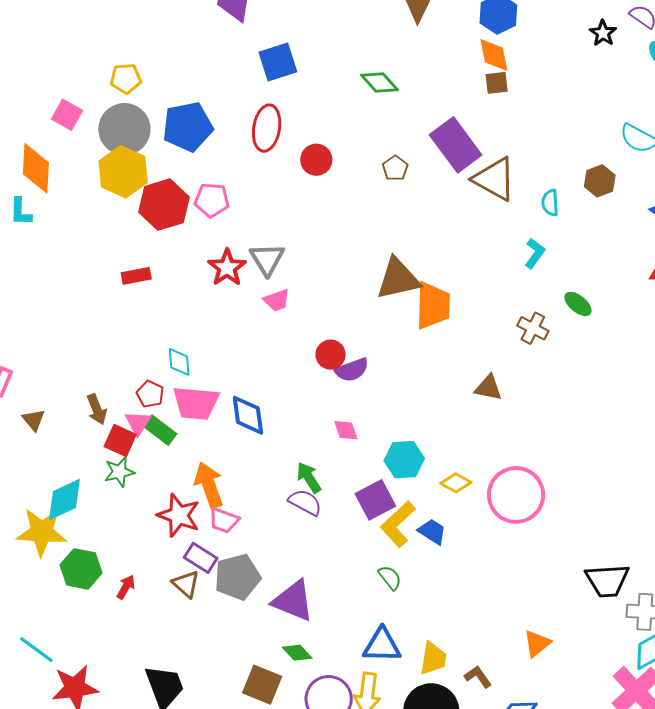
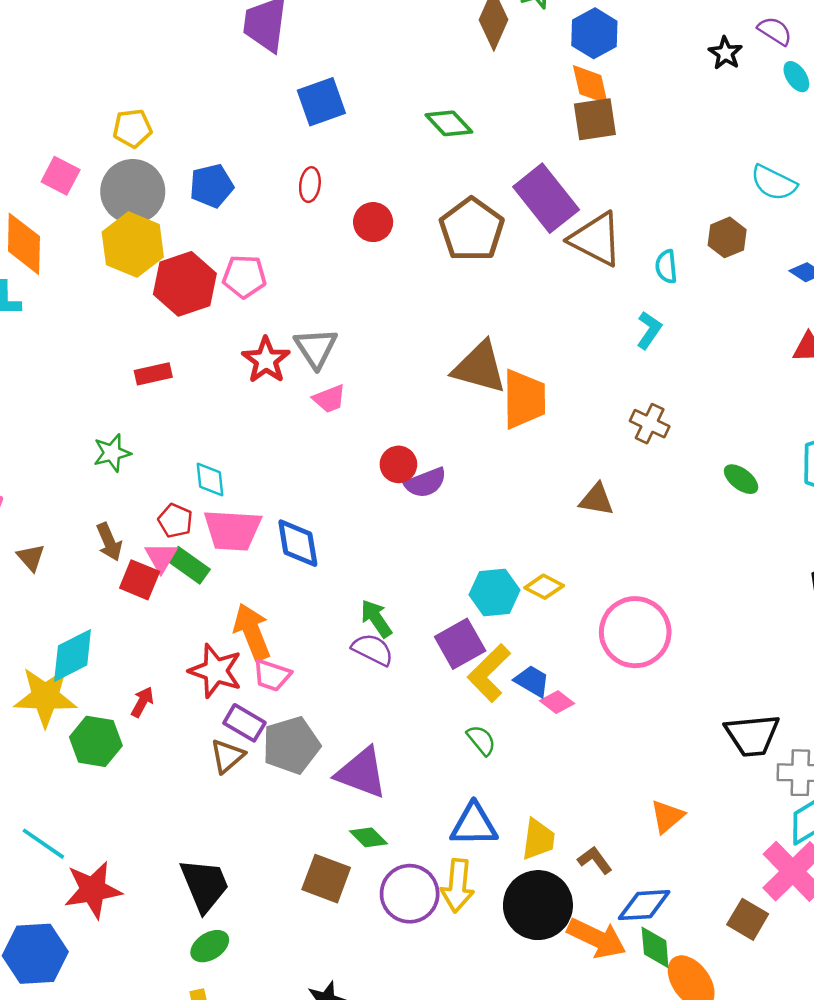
brown square: (497, 83) -> (595, 119), size x1.5
blue pentagon: (188, 127) -> (211, 186), size x0.7
red ellipse: (267, 128) -> (310, 185), size x0.6
brown pentagon: (395, 168) -> (472, 230), size x2.0
brown triangle: (398, 279) -> (480, 367), turned 30
green ellipse: (578, 304) -> (741, 479), moved
pink diamond: (346, 430) -> (557, 702), moved, turned -32
green star: (119, 472) -> (112, 453), moved
yellow diamond: (456, 483) -> (544, 587), moved
brown triangle: (186, 584) -> (227, 756), turned 40
red arrow: (126, 587) -> (142, 702), moved

